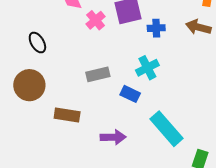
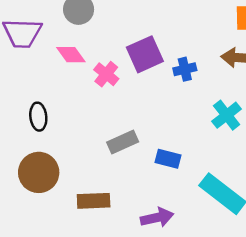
black ellipse: (37, 43) -> (38, 117), turned 35
cyan cross: (147, 68) -> (227, 115), moved

